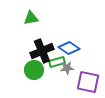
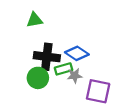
black cross: (42, 51) -> (47, 57), turned 30

